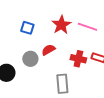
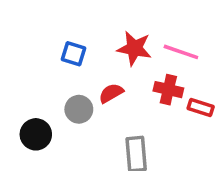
red star: (61, 25) -> (134, 48), turned -30
red cross: (78, 59) -> (168, 90), moved

